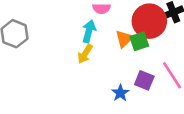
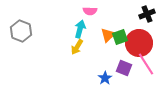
red circle: (149, 21) -> (139, 43), moved

